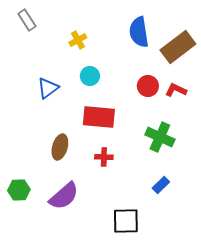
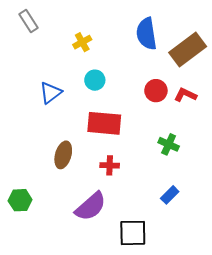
green cross: (160, 137) -> (169, 144), size x0.7
purple semicircle: (64, 196) -> (91, 207), moved

